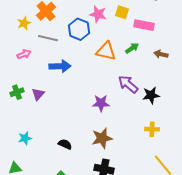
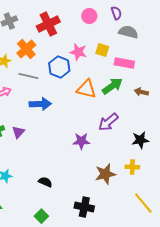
green arrow: (132, 48) -> (112, 86), size x1.5
purple arrow: (128, 84) -> (108, 122), turned -80
black star: (151, 95) -> (140, 140), moved
brown star: (102, 138) -> (105, 174), moved

